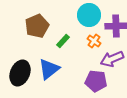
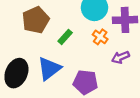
purple arrow: (112, 59) -> (121, 57), size x0.7
purple pentagon: (96, 81) -> (85, 82), moved

